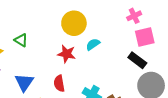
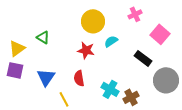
pink cross: (134, 16) -> (135, 14), moved
pink square: (145, 37) -> (160, 34), turned -36
black rectangle: (137, 60) -> (143, 58), moved

